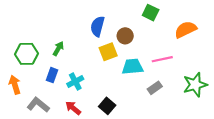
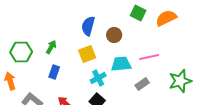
orange semicircle: (186, 30) -> (166, 18), moved
yellow square: (108, 52) -> (87, 54), moved
blue rectangle: (52, 75) -> (54, 72), moved
cyan cross: (75, 81) -> (98, 78), moved

